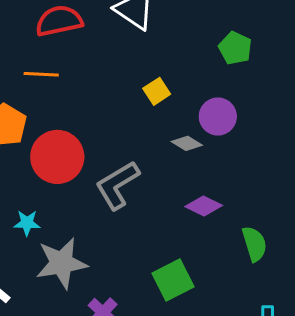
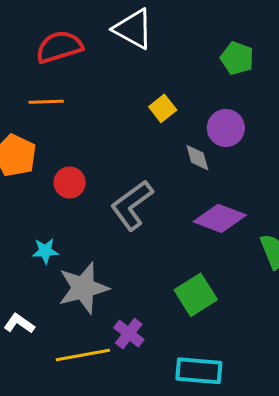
gray diamond: (187, 143) -> (197, 158), turned 48
red circle: (57, 157) -> (70, 183), size x0.6
purple diamond: (204, 206) -> (220, 218), size x1.4

